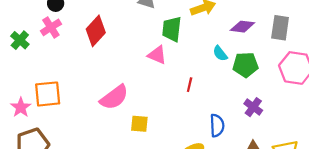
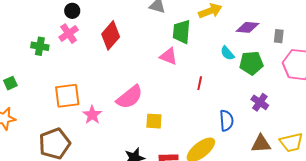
gray rectangle: (280, 28) -> (279, 36), moved, size x0.6
green cross: (20, 40) -> (40, 46), turned -30
pink star: (21, 107) -> (92, 115), moved

